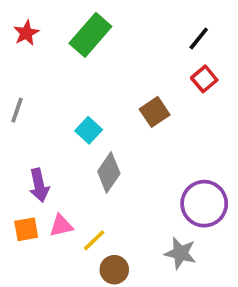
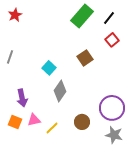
green rectangle: (90, 35) -> (82, 16), moved
orange square: (26, 229) -> (15, 122), turned 32
gray star: (180, 253) -> (114, 135), moved
brown circle: (114, 270) -> (82, 122), moved

